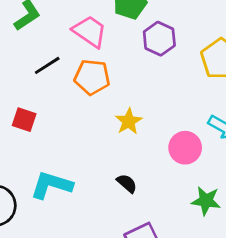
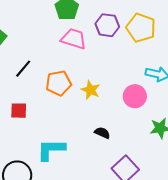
pink trapezoid: (90, 31) -> (74, 39), moved
purple hexagon: (159, 39) -> (107, 25), moved
orange pentagon: (92, 77) -> (58, 83), moved

